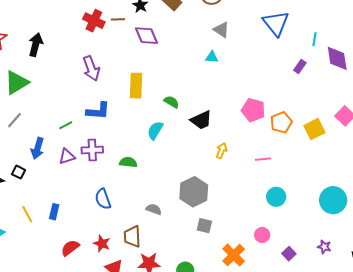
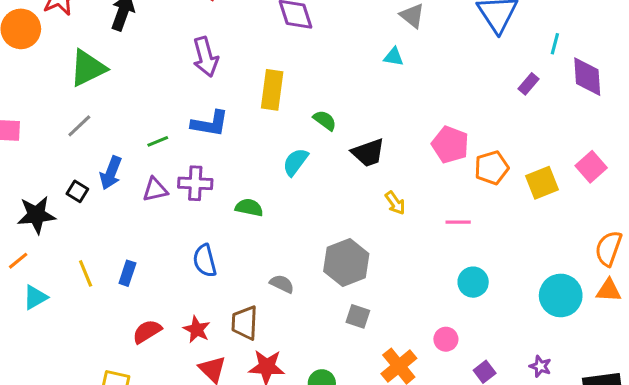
yellow arrow: (221, 151) -> (395, 203), turned 119
black square: (19, 172) -> (77, 191), moved

